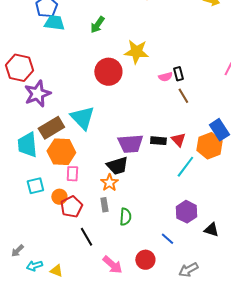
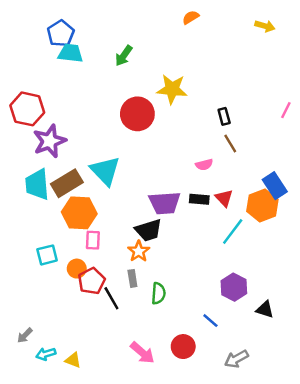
pink semicircle: (165, 77) -> (204, 165), moved
cyan trapezoid: (27, 145) -> (37, 184), moved
black line: (86, 237) -> (111, 298), moved

